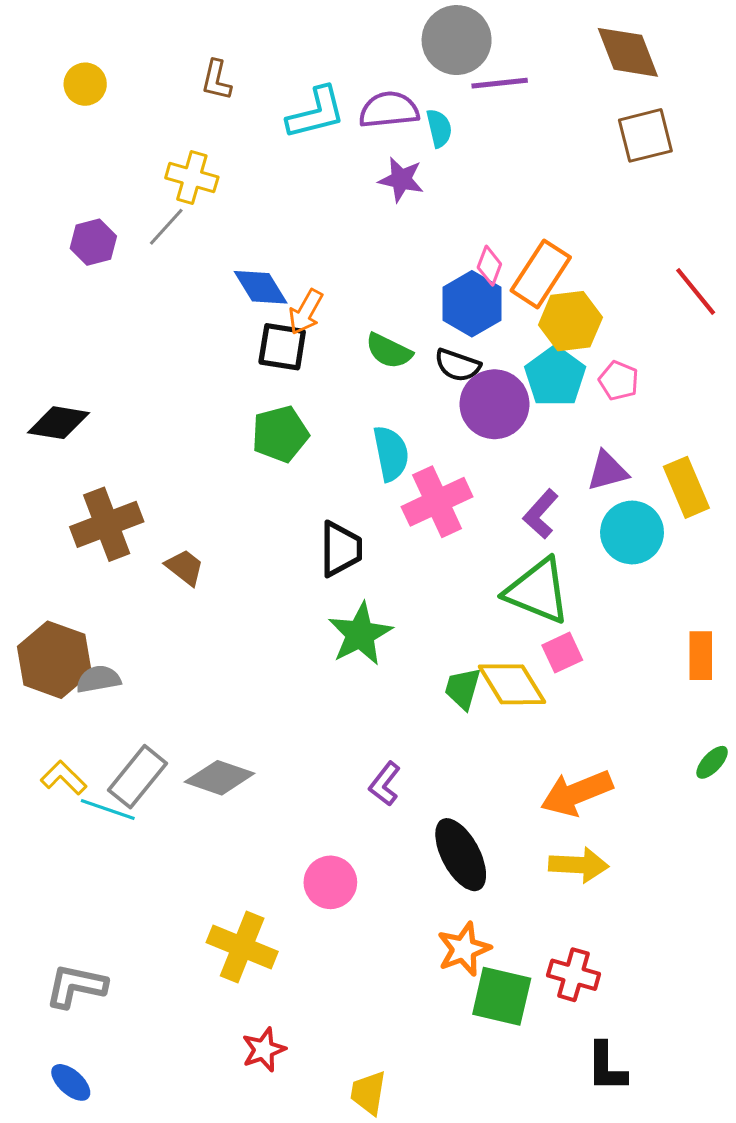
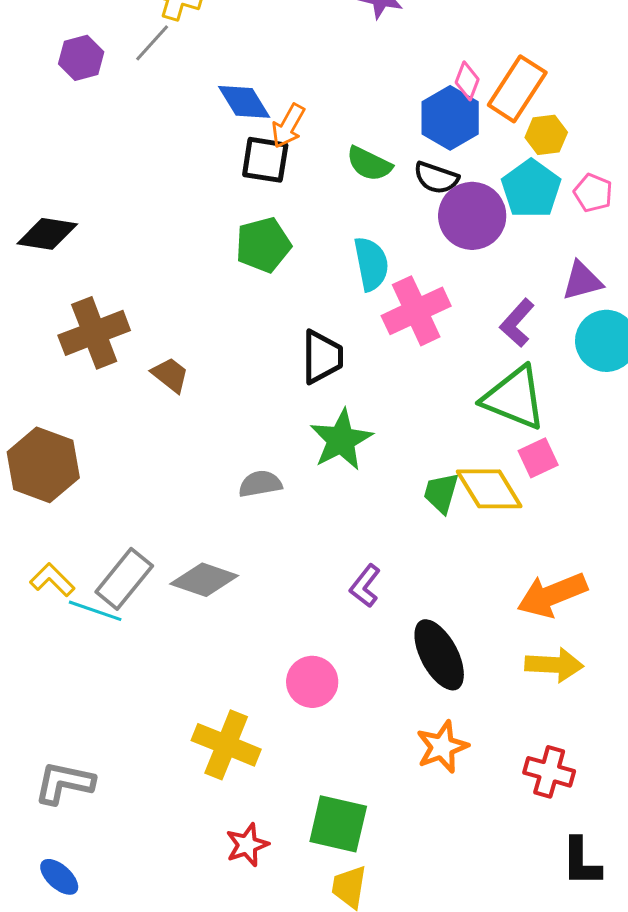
yellow hexagon: (570, 321) -> (546, 135), size x0.7
gray semicircle: (99, 679) -> (260, 484), moved
green square: (502, 996) -> (338, 824), moved

